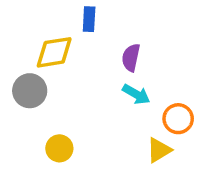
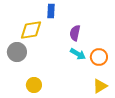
orange circle: (178, 119) -> (99, 57), moved
yellow triangle: (159, 150) -> (100, 86), moved

